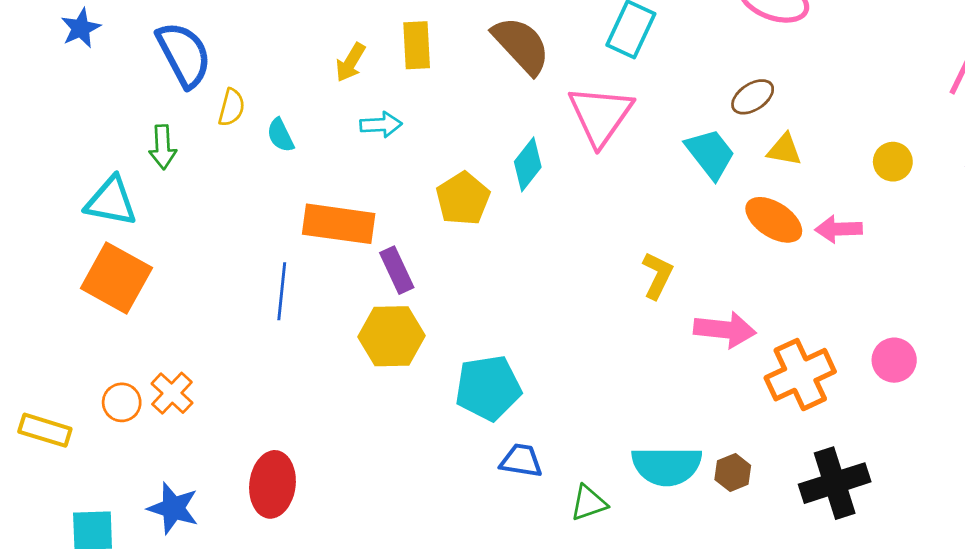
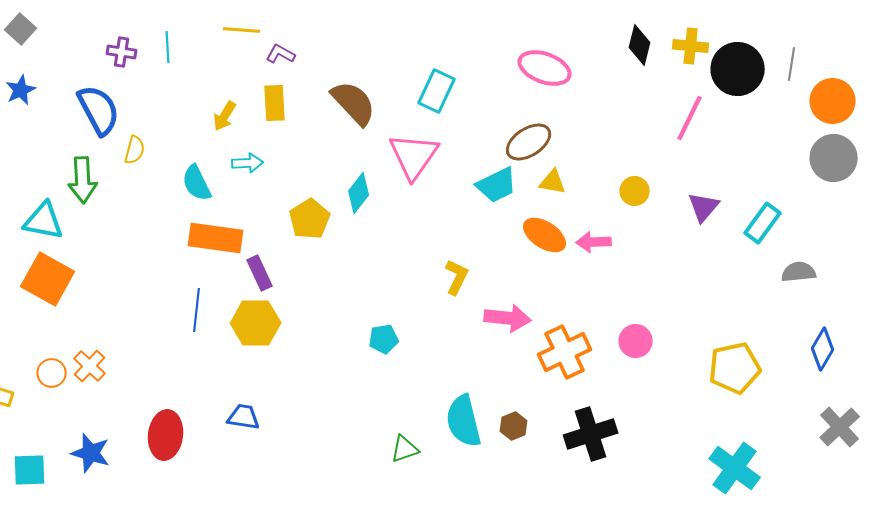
brown ellipse: (753, 97) -> (529, 142), size x1.4
cyan semicircle: (280, 135) -> (197, 183), moved, size x1.4
green arrow: (163, 147) -> (83, 180), size x1.4
cyan trapezoid: (710, 154) -> (497, 185), turned 102
blue line: (282, 291) -> (197, 310), moved
cyan pentagon: (488, 388) -> (384, 339), moved, size x0.6
blue trapezoid: (521, 461) -> (244, 417), moved
cyan semicircle: (667, 466) -> (464, 421), turned 76

